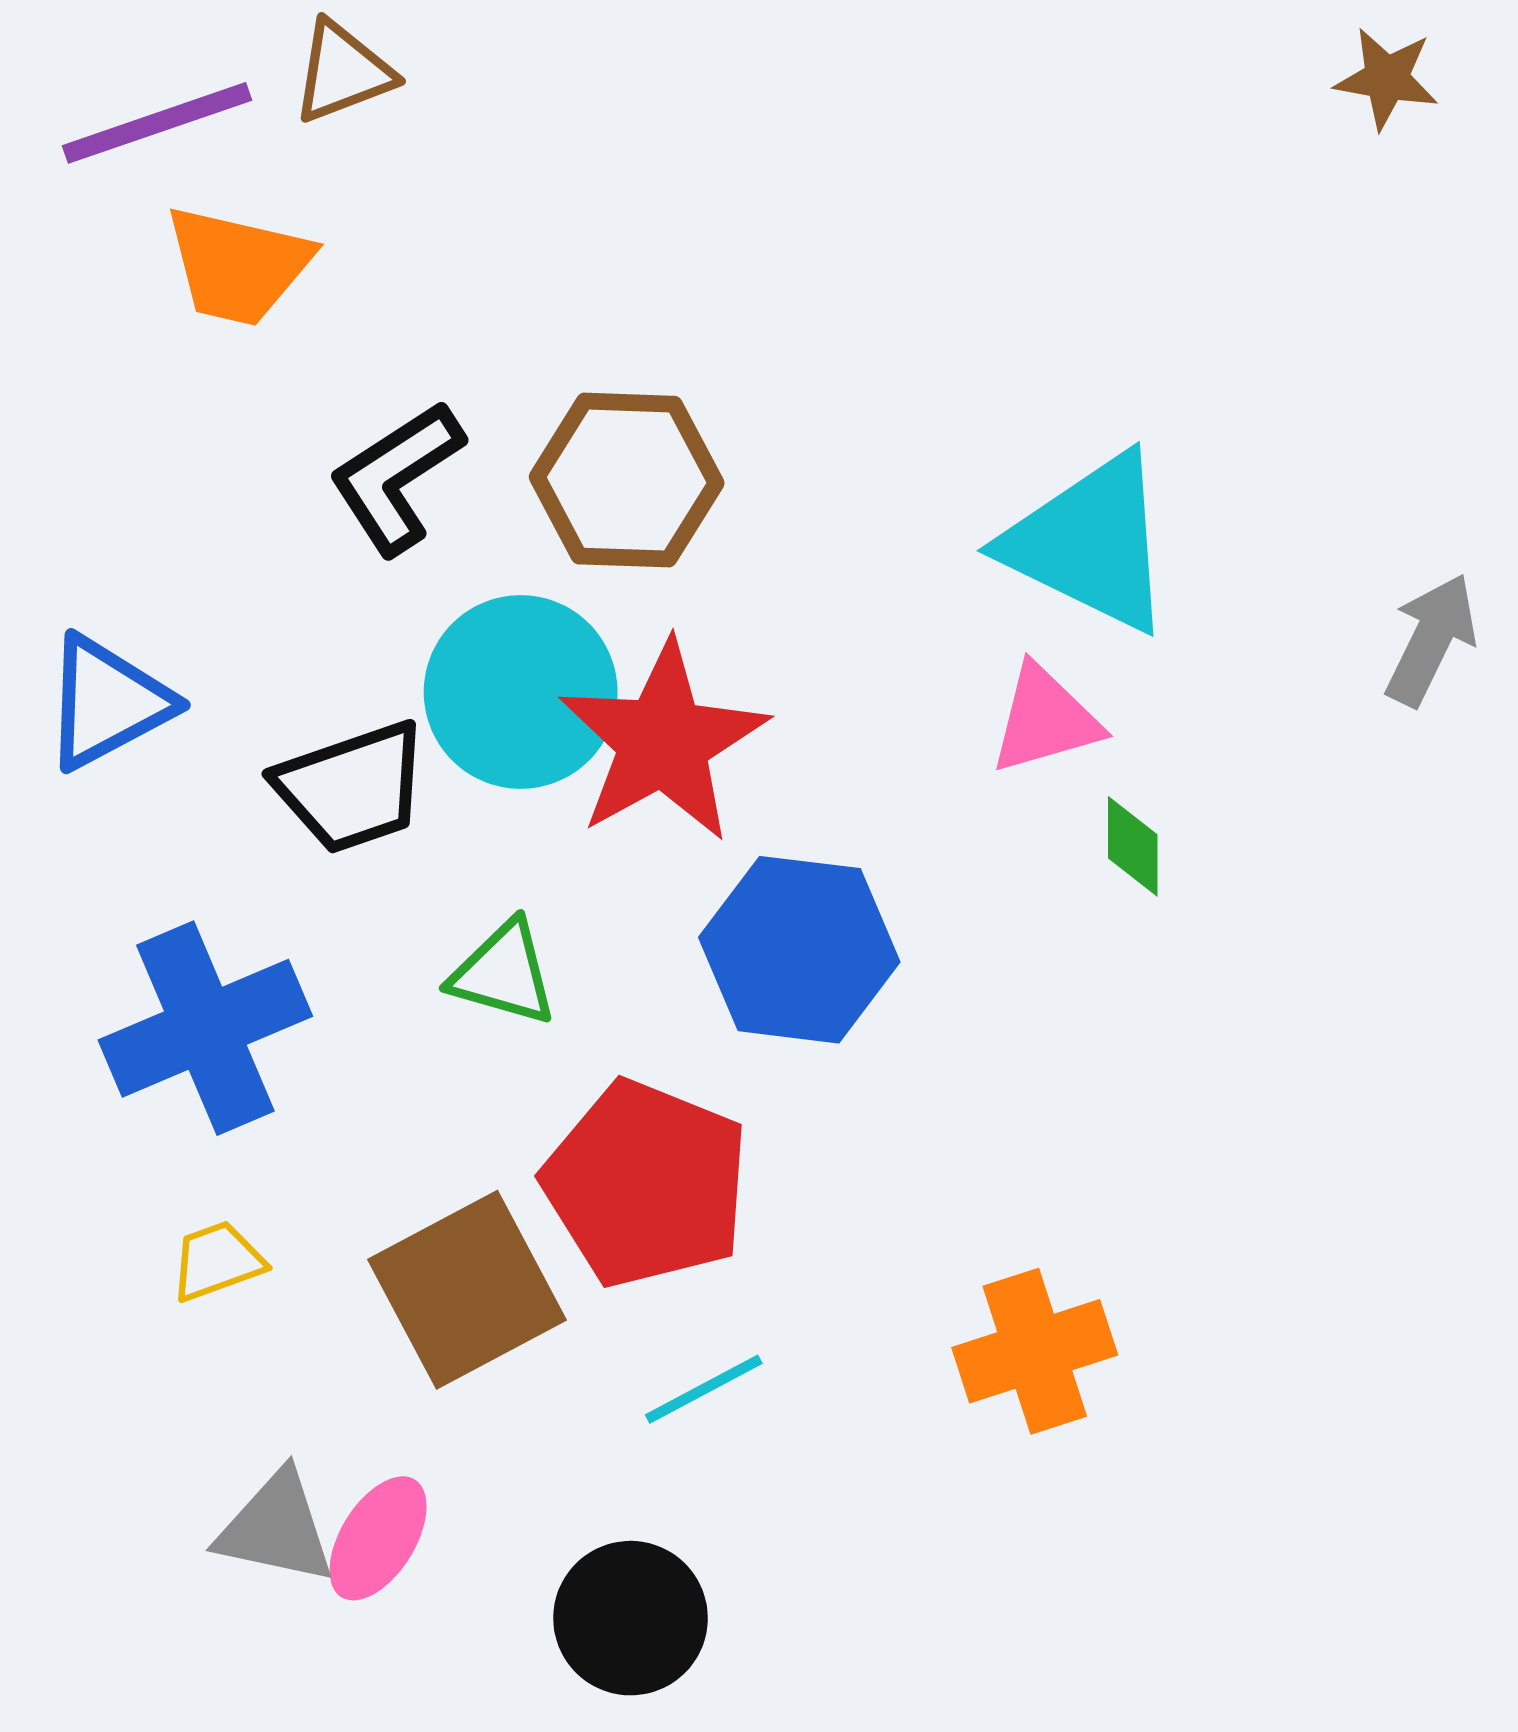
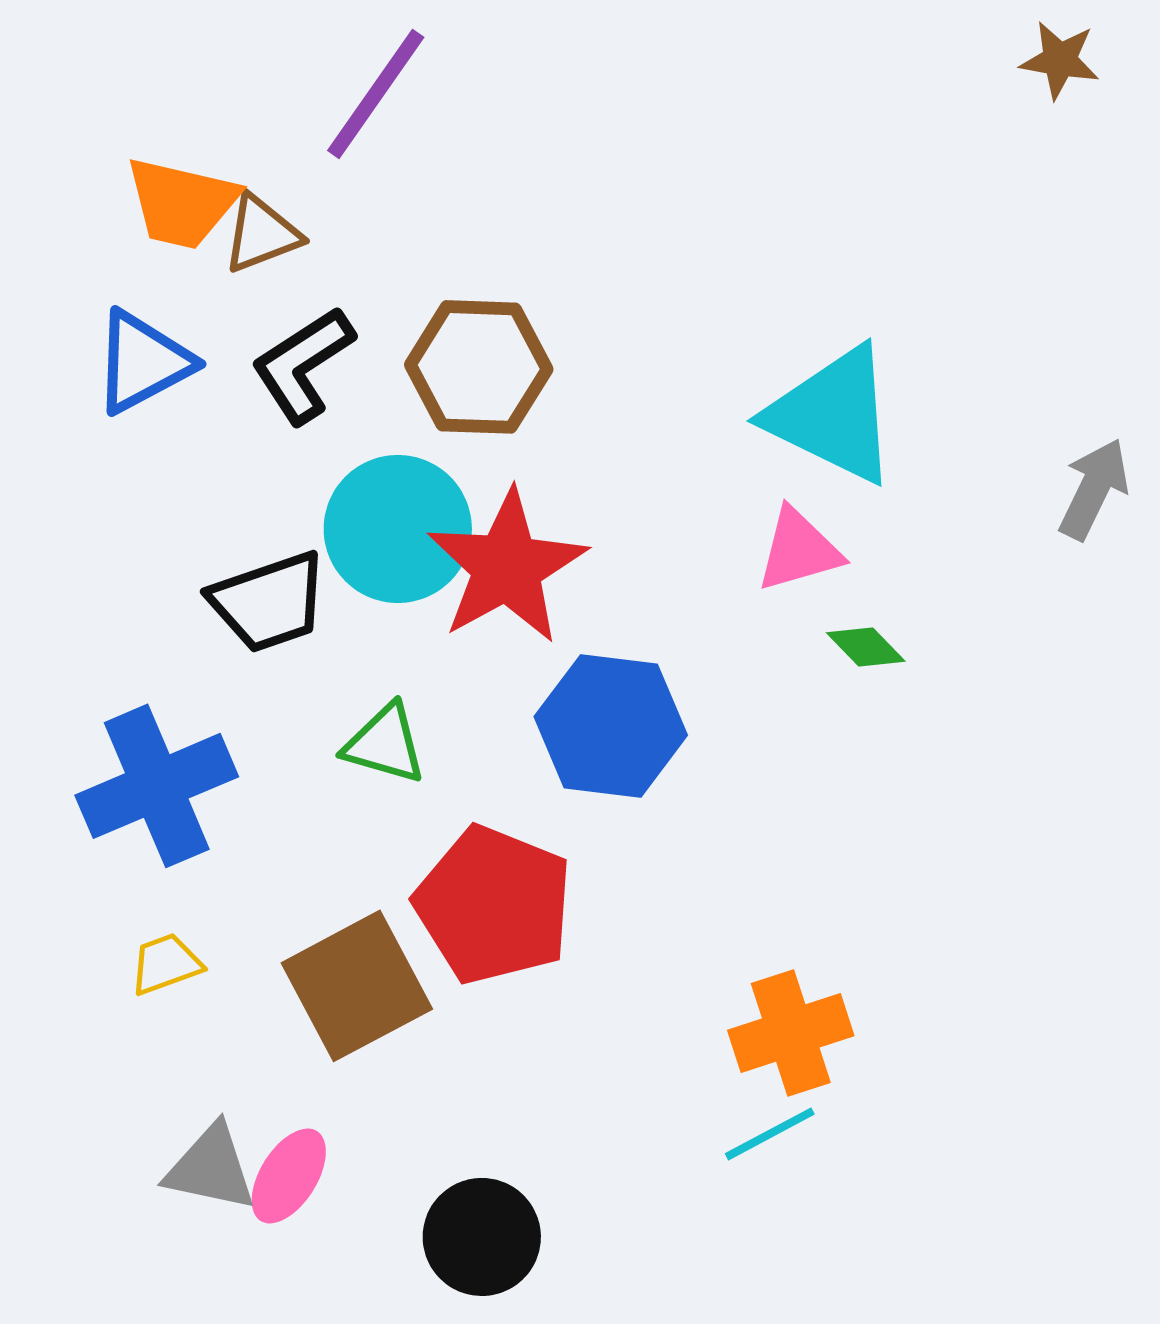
brown triangle: (343, 72) -> (262, 234), moved
purple line: (157, 123) -> (376, 94), moved, turned -36
blue triangle: (107, 702) -> (143, 362), moved
green diamond: (1133, 846) -> (866, 647), turned -44
cyan line: (704, 1389) -> (770, 1134), moved

